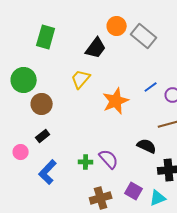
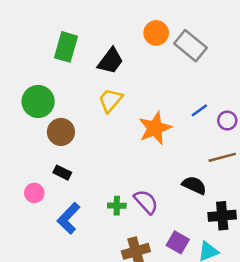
black trapezoid: (96, 48) -> (110, 61), moved
black rectangle: (43, 136) -> (62, 173), turned 64

